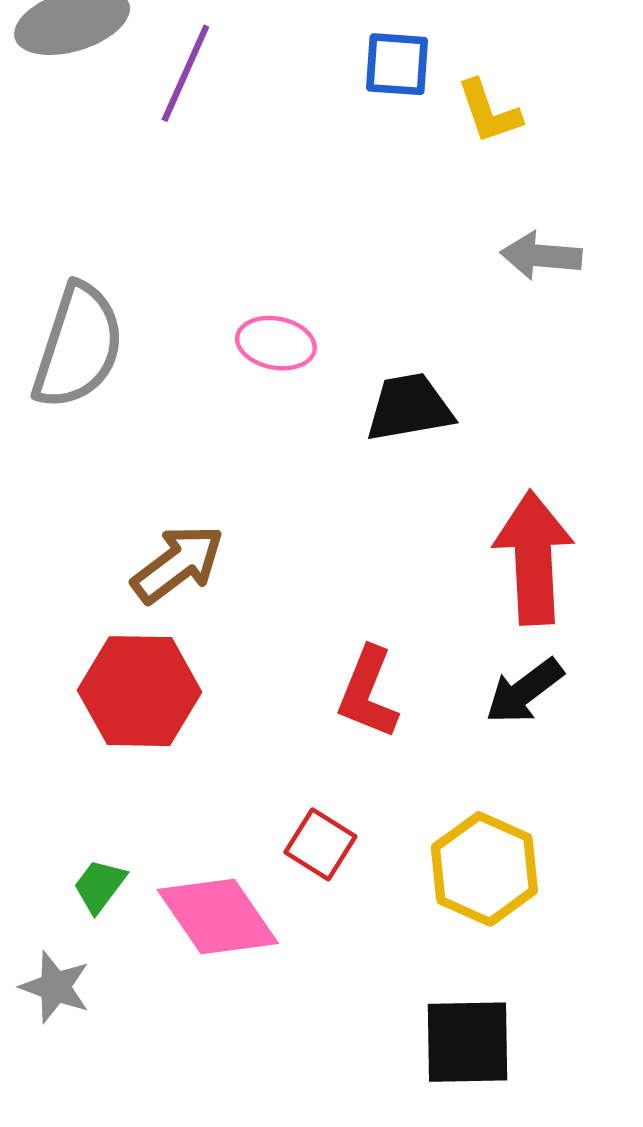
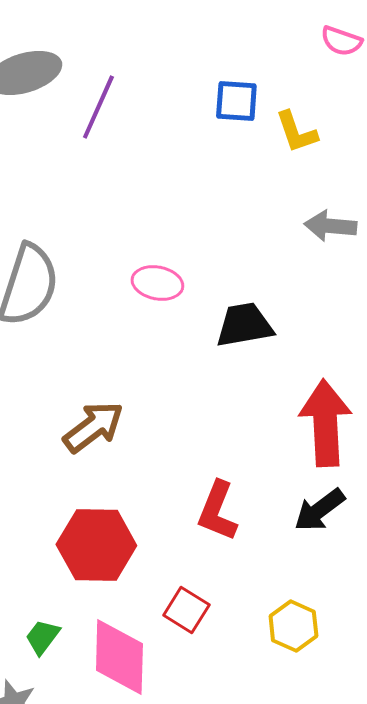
red hexagon: (139, 691) -> (96, 545), moved
yellow hexagon: (484, 869) -> (293, 626), size x0.7
pink diamond: (218, 916) -> (119, 657), turned 36

